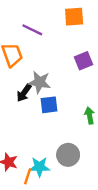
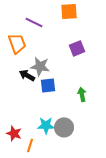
black arrow: (24, 93) -> (27, 75), turned 84
cyan star: (39, 167) -> (46, 125), moved

